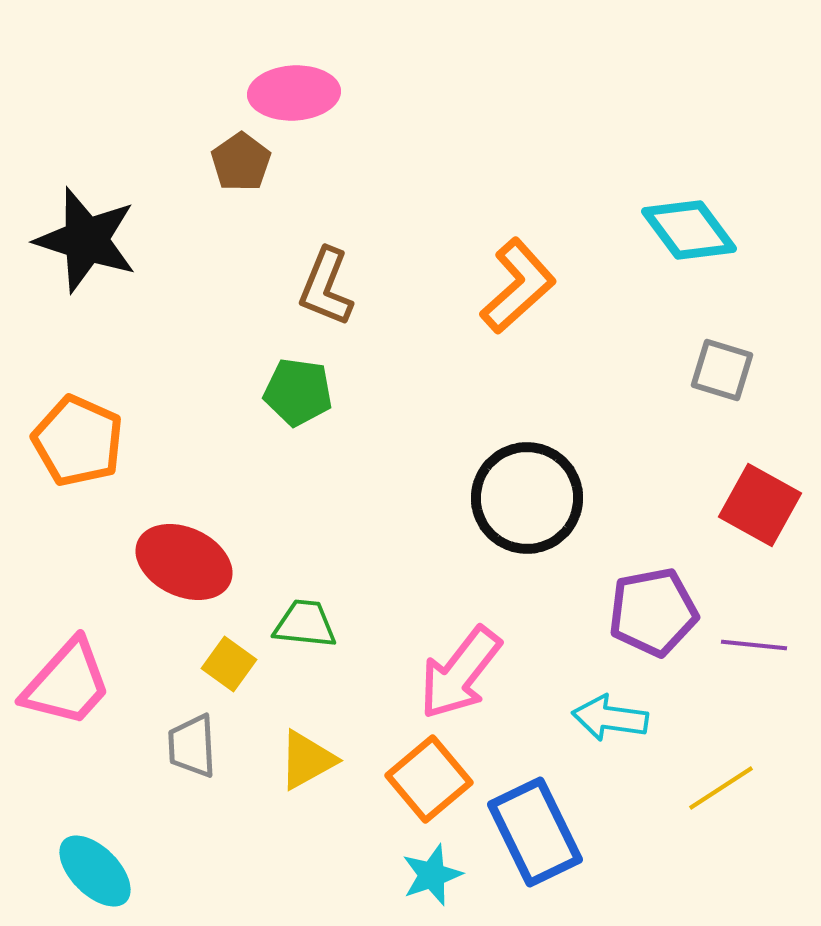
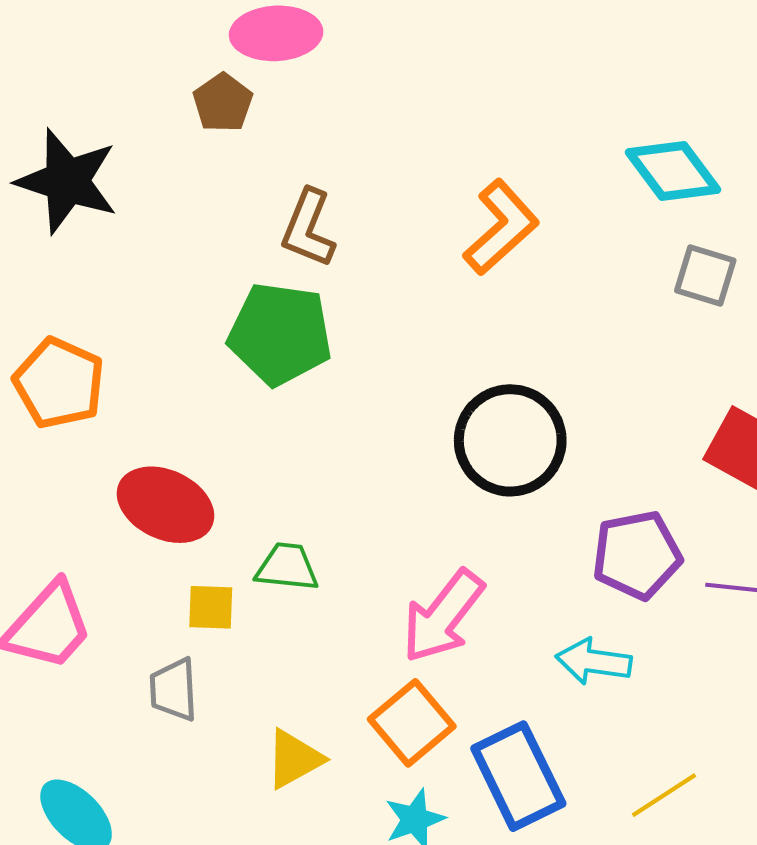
gray square: (722, 370) -> (705, 276), moved
green pentagon: (298, 392) -> (280, 334), size x1.5
yellow square: (229, 664) -> (211, 607), turned -34
yellow triangle: (307, 760) -> (294, 759), moved
yellow line: (721, 788) -> (664, 795), moved

